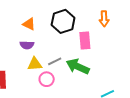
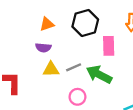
orange triangle: (29, 24) -> (47, 24), turned -48
pink circle: (47, 79) -> (77, 97), moved

